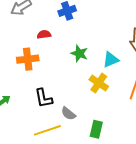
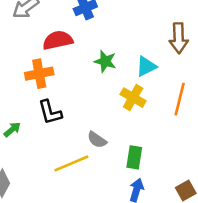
red semicircle: (44, 34) -> (58, 40), size x1.6
black L-shape: (44, 98) -> (50, 112), moved

